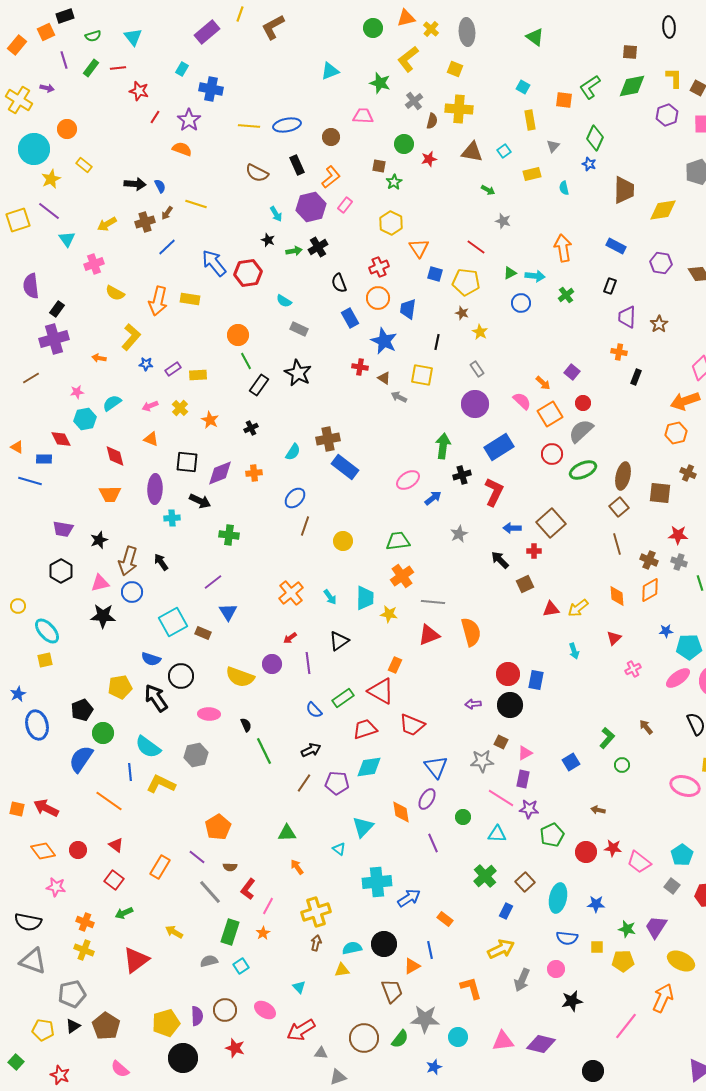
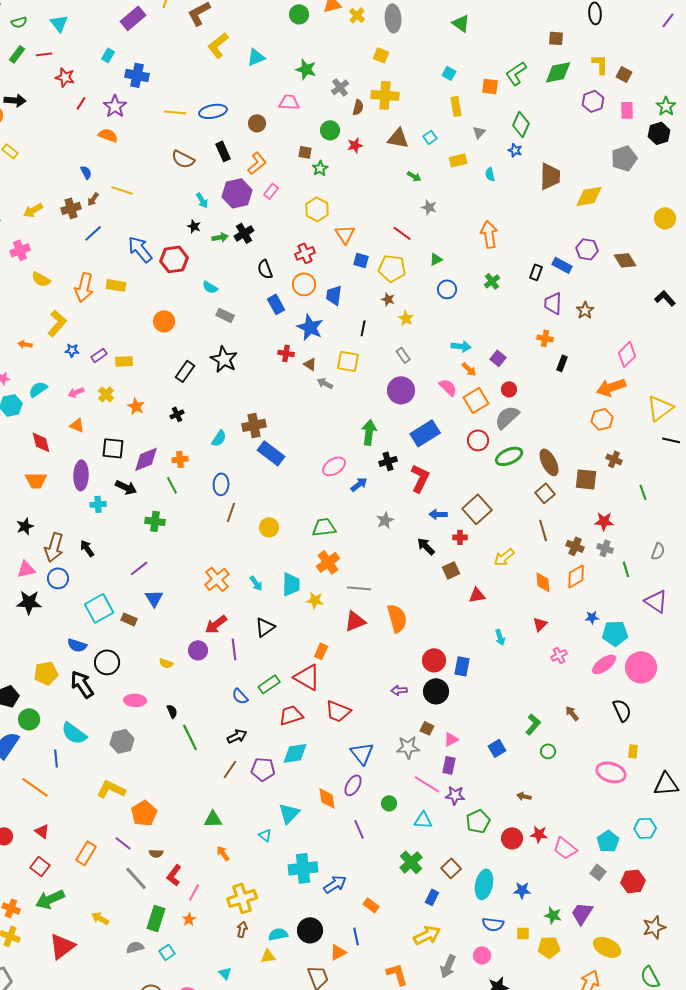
yellow L-shape: (408, 59) -> (218, 45), moved
black arrow: (135, 184) -> (15, 100), moved
blue rectangle: (616, 246) -> (562, 265), moved
cyan arrow: (535, 276) -> (461, 346), moved
green line: (246, 361) -> (172, 485), moved
brown ellipse: (623, 476) -> (549, 462), turned -40
blue ellipse: (295, 498) -> (221, 484), turned -40
yellow arrow: (578, 608) -> (504, 557), moved
red arrow: (290, 638) -> (216, 624), size x1.6
yellow semicircle: (240, 677) -> (166, 663), size x0.5
yellow L-shape: (161, 784) -> (111, 789), moved
green arrow: (124, 913) -> (50, 899), size x1.6

